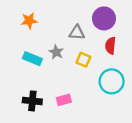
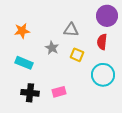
purple circle: (104, 18) -> (107, 16), moved
orange star: (29, 21) -> (22, 31), moved
cyan rectangle: (32, 59) -> (24, 63), moved

